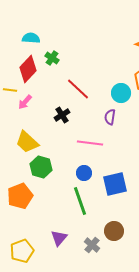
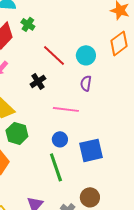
cyan circle: (121, 93) -> (86, 55), moved

